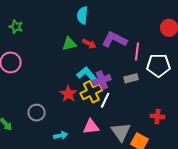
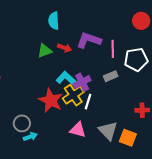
red star: (68, 94) -> (51, 100), size x1.4
pink triangle: (91, 127) -> (78, 130), turned 30
cyan arrow: (61, 136) -> (30, 137), moved

